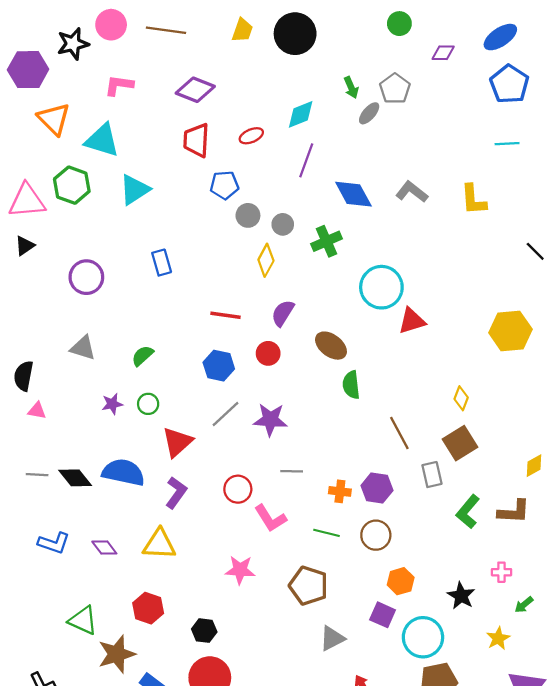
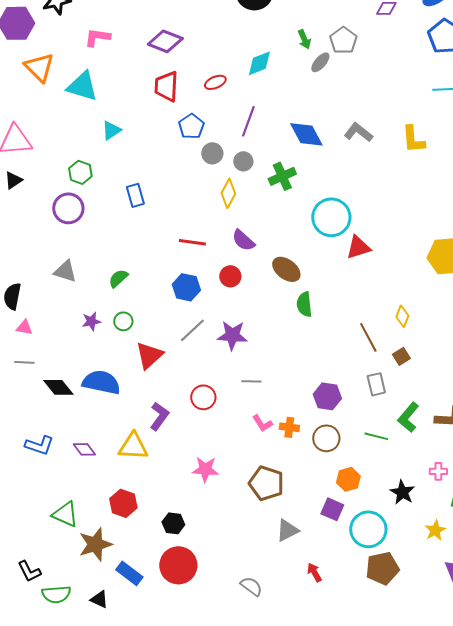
purple line: (306, 160) -> (248, 121), moved
green hexagon: (72, 185) -> (80, 172), moved, size x0.7
blue pentagon: (224, 185) -> (191, 126), turned -30
cyan triangle: (135, 190) -> (111, 130), size x0.7
purple semicircle: (283, 313) -> (243, 240), turned -80
brown line: (399, 433) -> (368, 337), moved
brown square: (460, 443) -> (401, 356), size x0.6
gray line: (37, 475) -> (24, 362), moved
orange cross: (340, 491) -> (289, 427), moved
purple L-shape: (176, 493) -> (159, 416), moved
pink L-shape: (270, 518) -> (262, 423), moved, size x0.7
green line: (326, 533) -> (376, 436), moved

